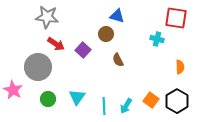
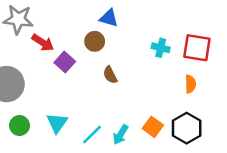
red square: (176, 18) -> (197, 48), moved
red arrow: (56, 44) -> (43, 43), moved
cyan line: (104, 106) -> (92, 135), turned 48

